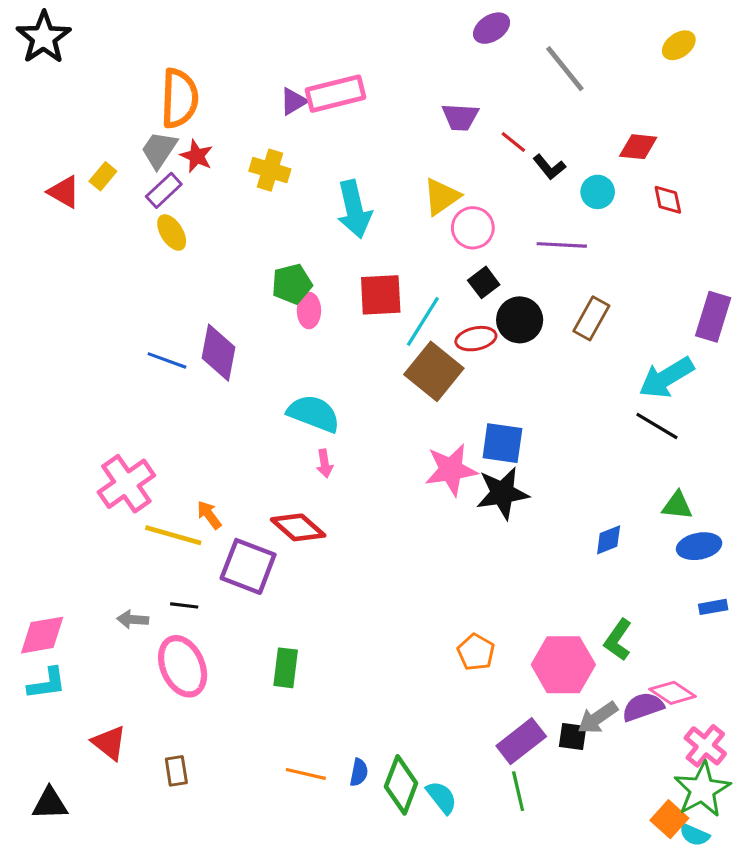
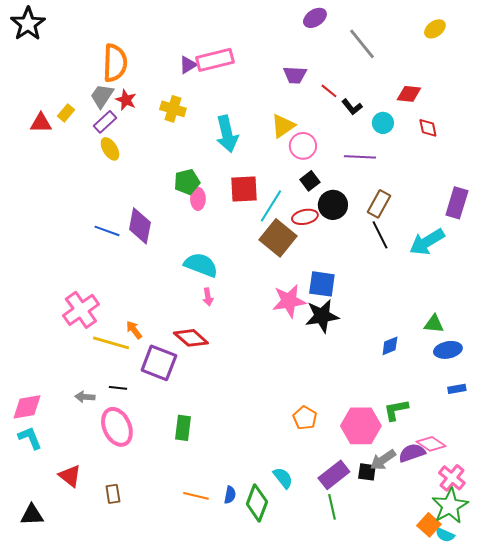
red triangle: (64, 192) -> (41, 123), turned -30
black line: (657, 426) -> (380, 235), moved, turned 32
green L-shape: (618, 640) -> (396, 410), turned 44
cyan L-shape: (47, 683) -> (30, 438), turned -104
cyan semicircle: (442, 797) -> (283, 478), moved

